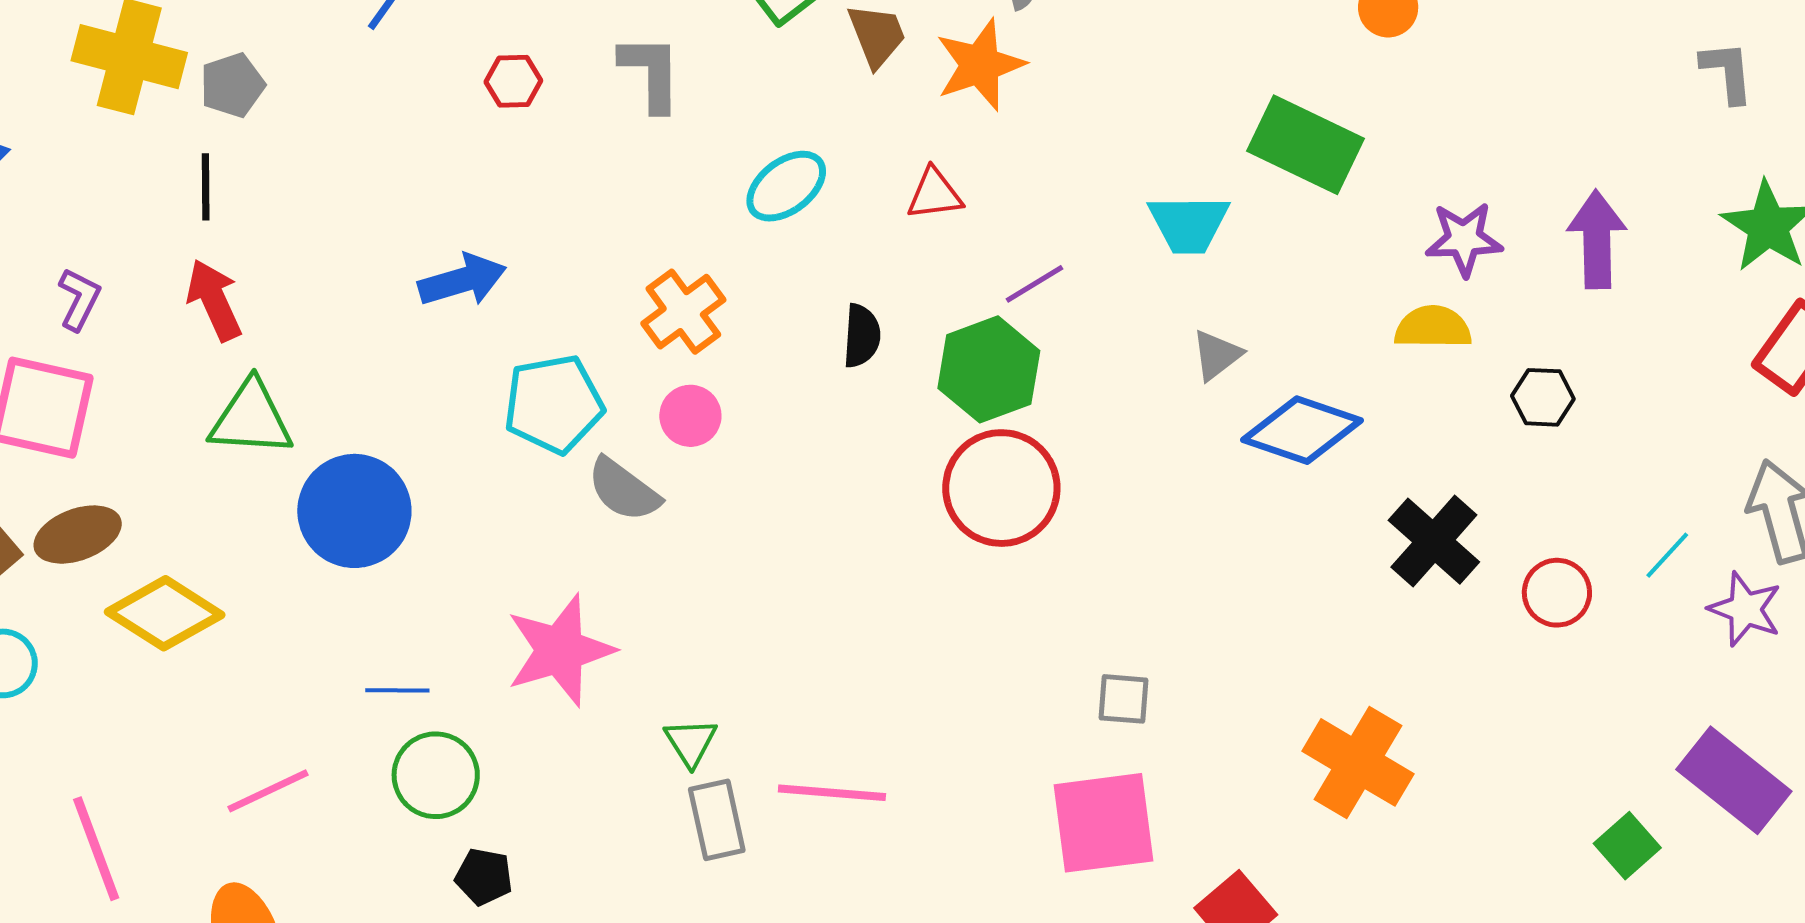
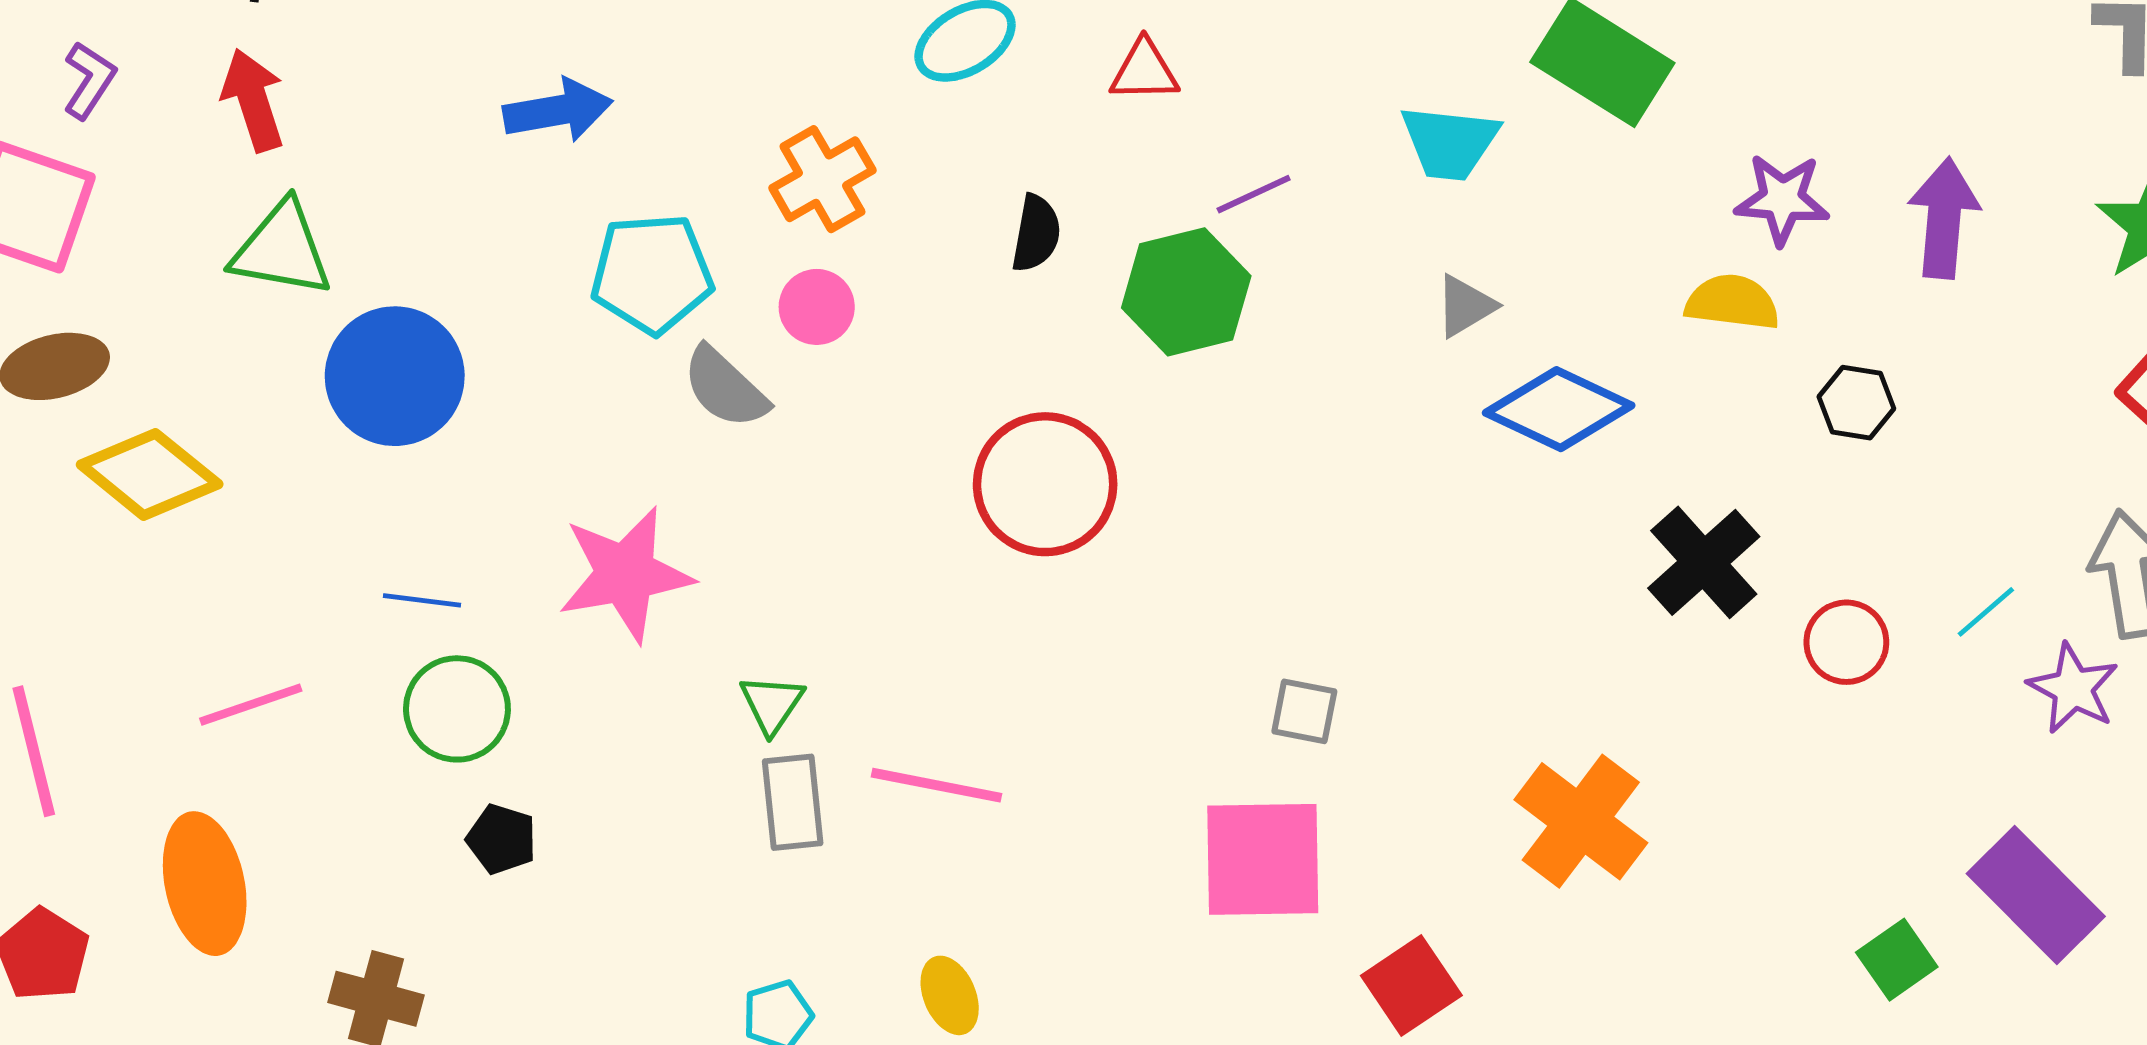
red circle: (1001, 488) -> (1045, 484), moved

